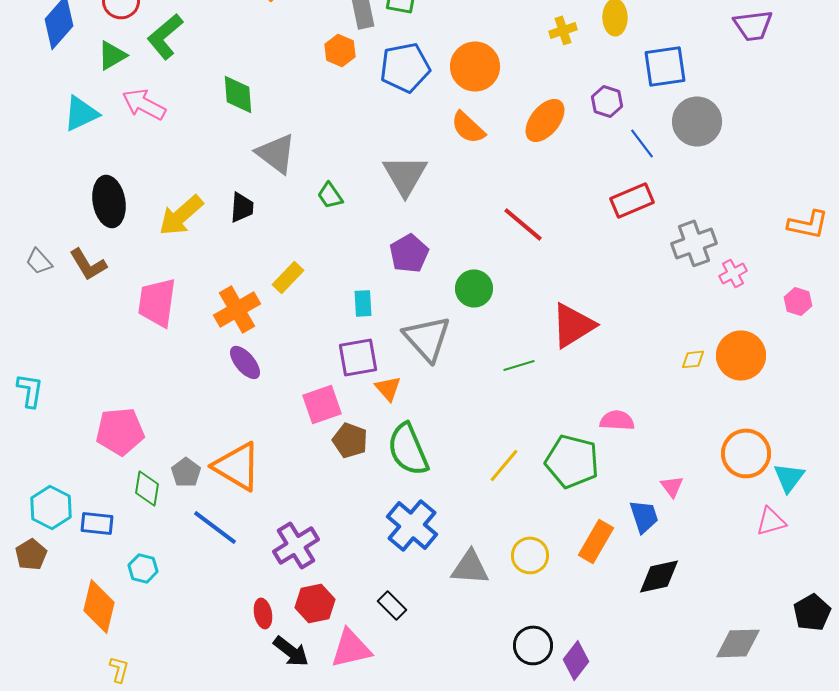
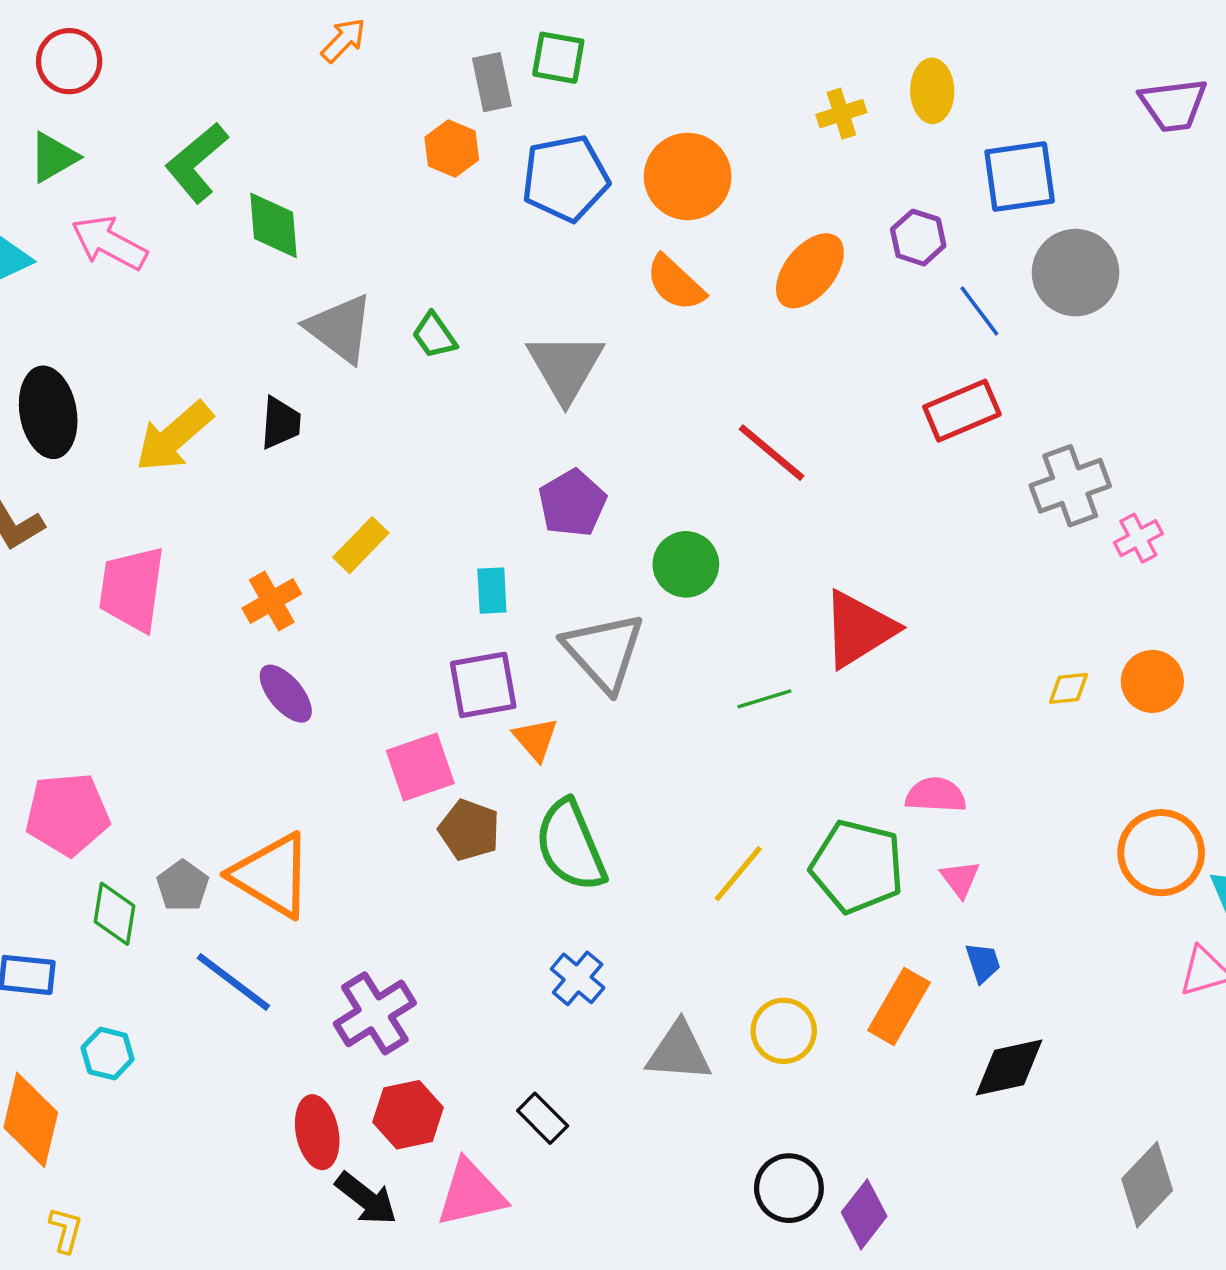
green L-shape: (165, 36) -> (197, 162), moved
green trapezoid: (330, 195) -> (434, 335), moved
orange cross: (237, 309) -> (272, 601), size x0.7
orange circle: (741, 355) -> (1152, 681), size x0.7
pink triangle: (672, 486) -> (960, 879), moved
blue trapezoid: (644, 516) -> (983, 963), size x0.7
blue cross: (412, 525) -> (578, 978), size x0.6
red ellipse: (263, 613) -> (317, 1132), size x1.4
gray diamond: (738, 643) -> (1147, 1185), turned -45

